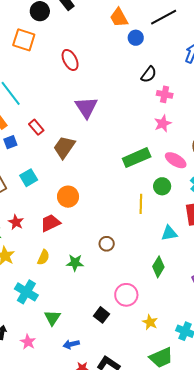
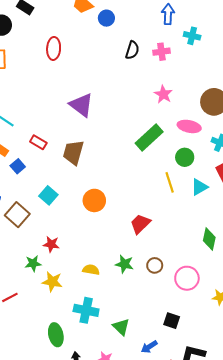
red ellipse: (70, 60) -> (54, 48), moved, turned 50
pink cross: (165, 94) -> (161, 52), moved
red trapezoid: (50, 223) -> (140, 224), moved
cyan triangle: (169, 233) -> (199, 187), moved
brown circle: (107, 244) -> (155, 265), moved
yellow semicircle: (43, 257) -> (91, 270), turned -84
green star: (75, 263) -> (124, 264), turned 30
black square: (102, 315) -> (172, 321), moved

